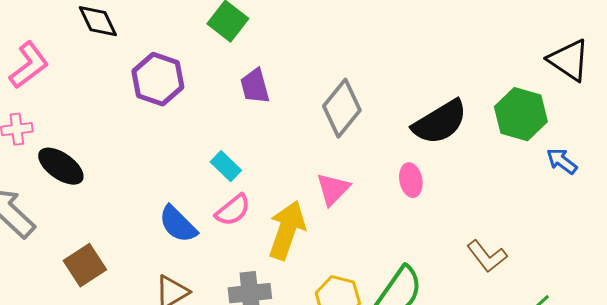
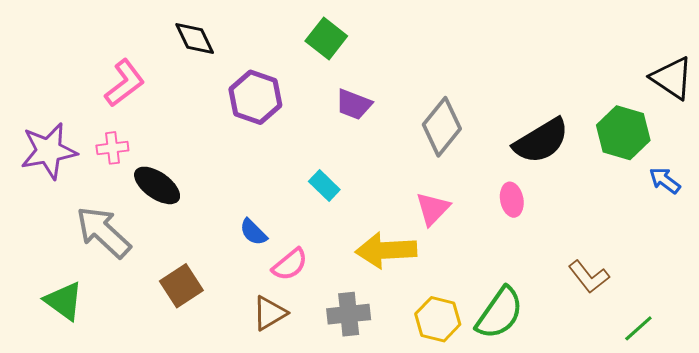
purple trapezoid: (255, 86) -> (354, 104), turned -54
pink semicircle: (233, 210) -> (290, 264), moved
blue semicircle: (178, 224) -> (253, 232), moved, size x0.7
yellow arrow: (287, 230) -> (386, 250), turned -112

